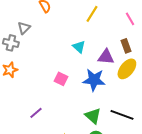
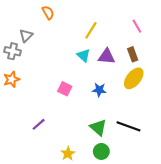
yellow line: (92, 14) -> (91, 30), moved
purple triangle: (106, 57) -> (107, 56), moved
blue star: (94, 80) -> (99, 90), size x0.6

